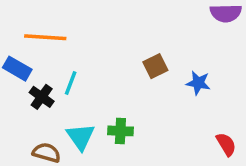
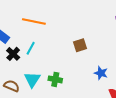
orange line: (45, 37) -> (34, 21), moved
blue star: (198, 83) -> (101, 73), moved

